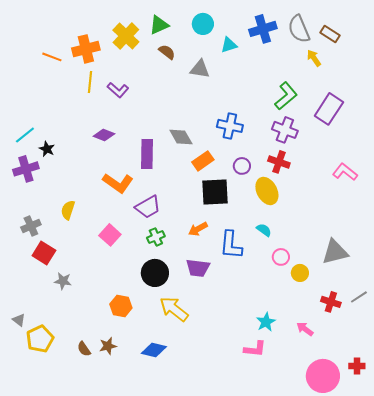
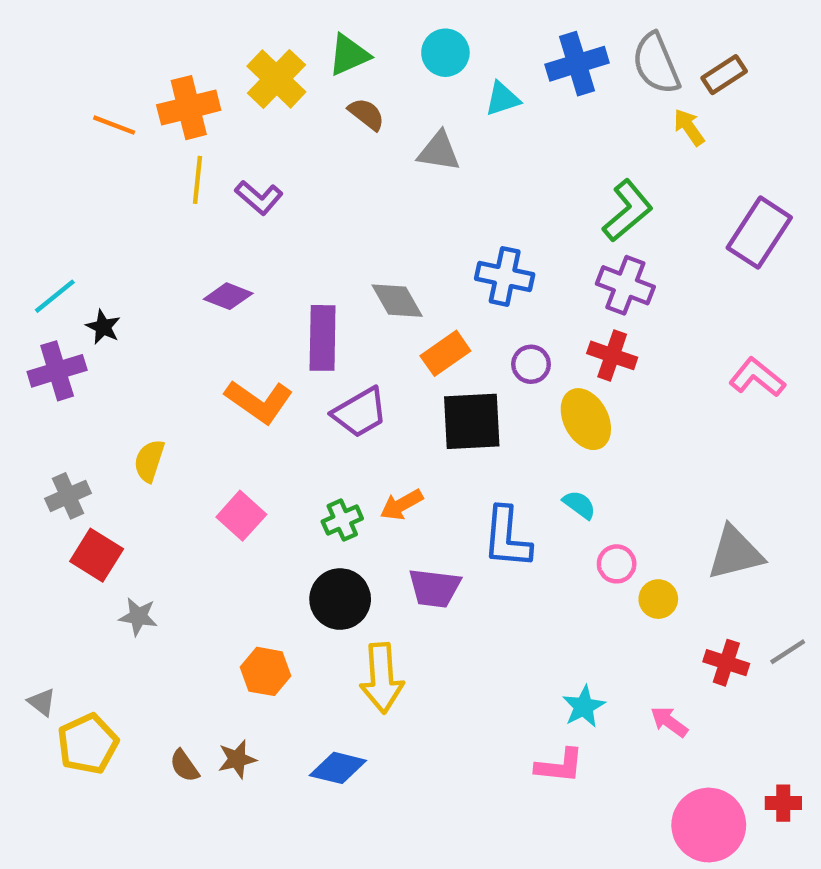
brown rectangle: (330, 34) -> (724, 75), turned -66
purple rectangle: (329, 109) -> (759, 233), moved
purple trapezoid: (148, 207) -> (360, 413), moved
orange arrow: (198, 229) -> (402, 505), moved
yellow arrow: (174, 309) -> (382, 678), turned -132

